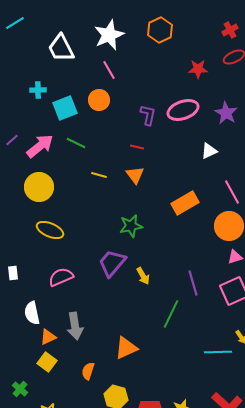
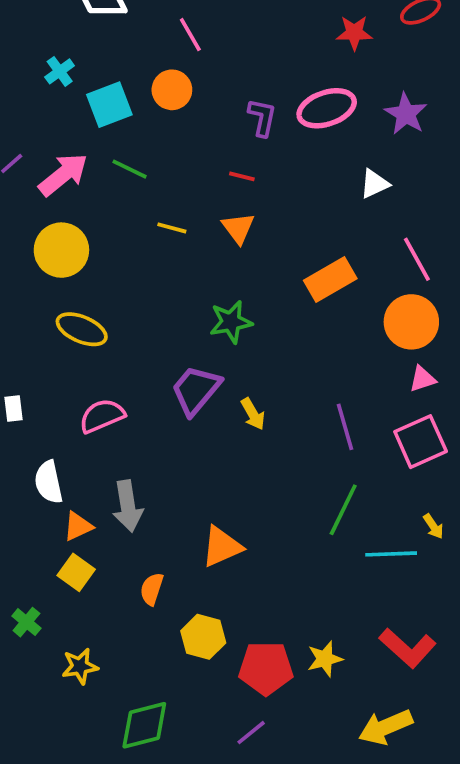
cyan cross: (38, 90) -> (60, 71), turned -35
green line: (171, 314) -> (343, 510), moved

